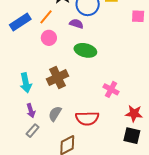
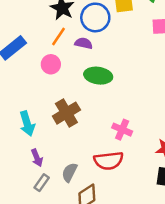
orange line: (46, 17) -> (58, 37), moved
pink cross: (111, 89) -> (122, 130), moved
gray semicircle: (55, 114) -> (69, 172), moved

